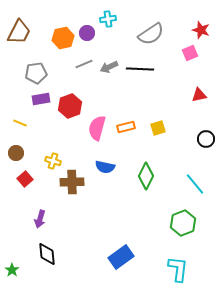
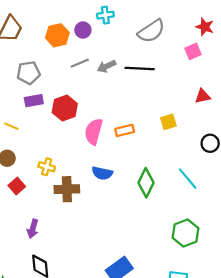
yellow square: (158, 128) -> (168, 122), moved
cyan line: (195, 184) -> (188, 179), moved

